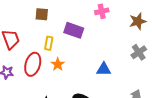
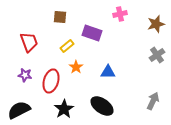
yellow rectangle: (49, 43) -> (67, 46), turned 40
red ellipse: (33, 64) -> (51, 81), moved
blue triangle: (104, 69) -> (108, 72), moved

